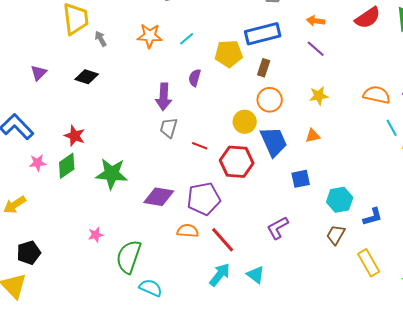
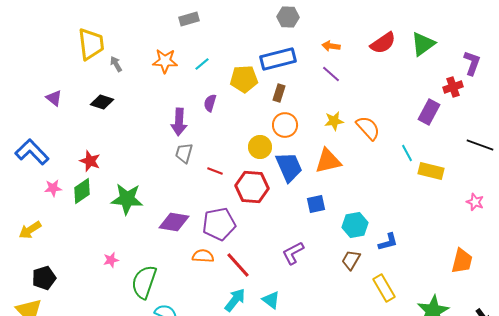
purple triangle: (39, 73) -> (54, 98), turned -36
orange semicircle: (377, 95) -> (368, 128), moved, turned 36
orange triangle: (313, 136) -> (328, 161), size x1.8

